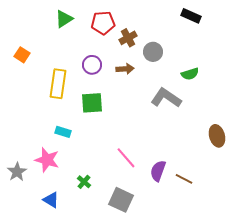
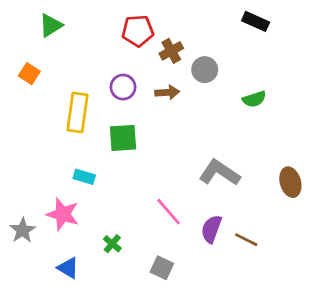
green triangle: (64, 19) -> (51, 25), moved
gray L-shape: (166, 98) -> (219, 173), moved
gray square: (121, 200) -> (162, 268), size x0.7

